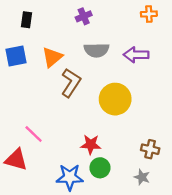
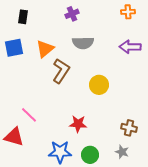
purple arrow: (136, 55) -> (130, 47), moved
yellow circle: (115, 99) -> (99, 85), size x0.7
green circle: (100, 168) -> (90, 155), moved

